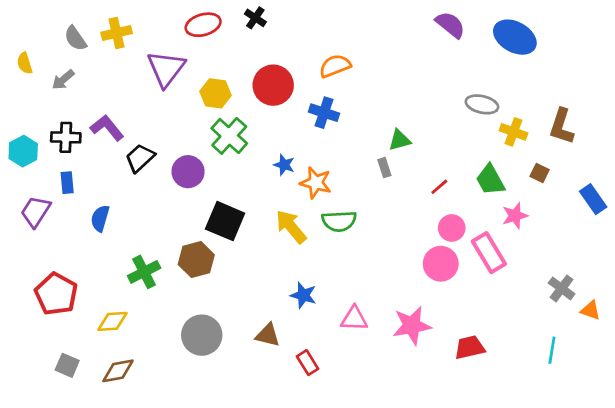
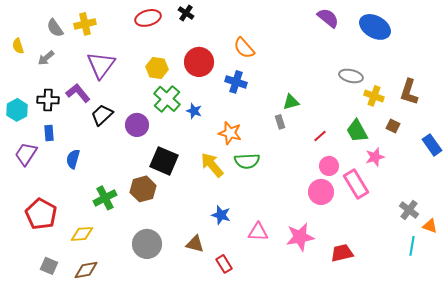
orange semicircle: (335, 66) -> (244, 48), turned -110
purple triangle: (166, 69) -> (101, 65), moved
blue star: (284, 165) -> (194, 111), moved
cyan line: (552, 350) -> (412, 246), moved

